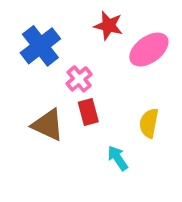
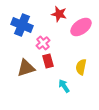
blue cross: (40, 46) -> (22, 25), turned -30
brown triangle: (48, 125) -> (26, 68), turned -42

